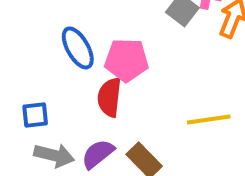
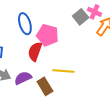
yellow line: (209, 119) -> (63, 71), moved

